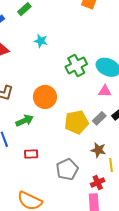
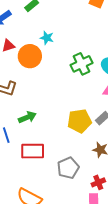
orange circle: (45, 97) -> (30, 56), moved
red rectangle: (31, 154) -> (33, 151), size x1.6

